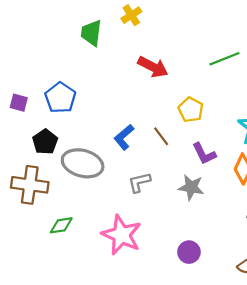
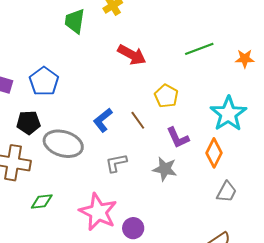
black pentagon: (45, 142) -> (28, 123), turned 30
purple circle: (189, 252) -> (133, 228), moved

